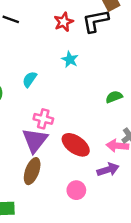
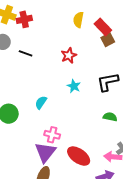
black L-shape: (95, 21) -> (108, 82), moved
green semicircle: (114, 97) -> (110, 117), turned 32

